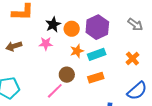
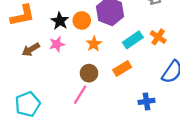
brown arrow: (14, 46) -> (31, 50), moved
cyan rectangle: (97, 54) -> (133, 40), moved

